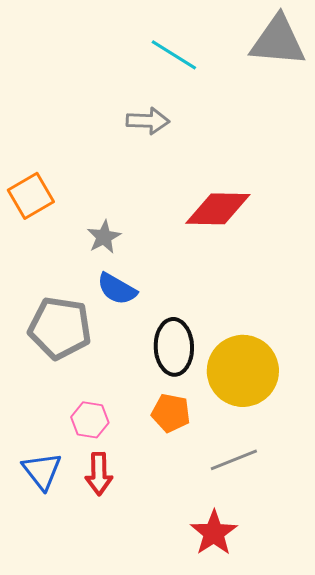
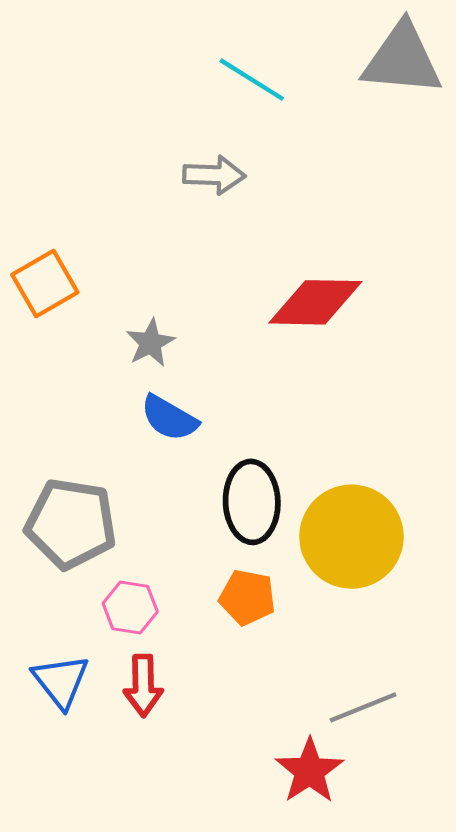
gray pentagon: (60, 328) -> (71, 524), moved
gray line: (234, 460) -> (363, 707), moved

